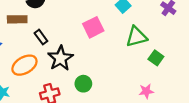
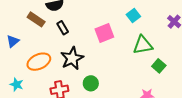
brown rectangle: (17, 19) -> (36, 19), turned 30
black rectangle: (41, 37) -> (63, 28), moved

